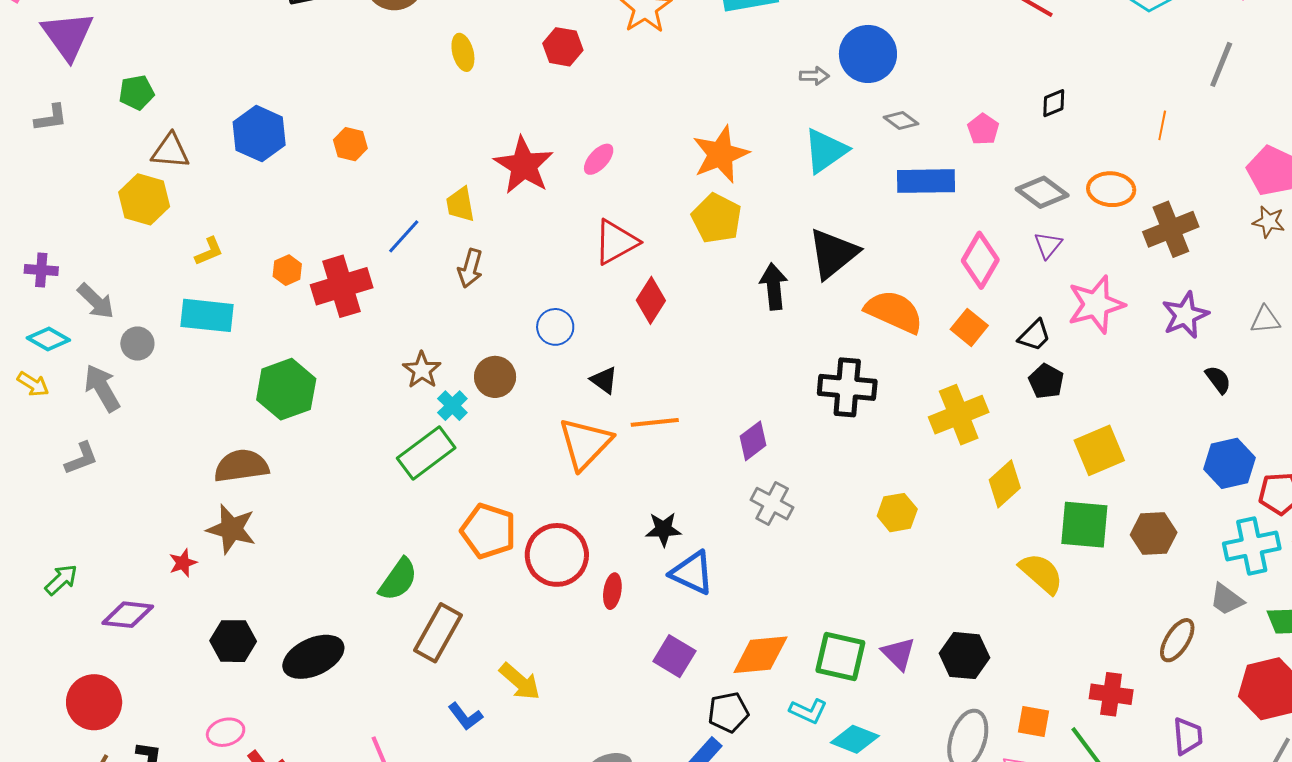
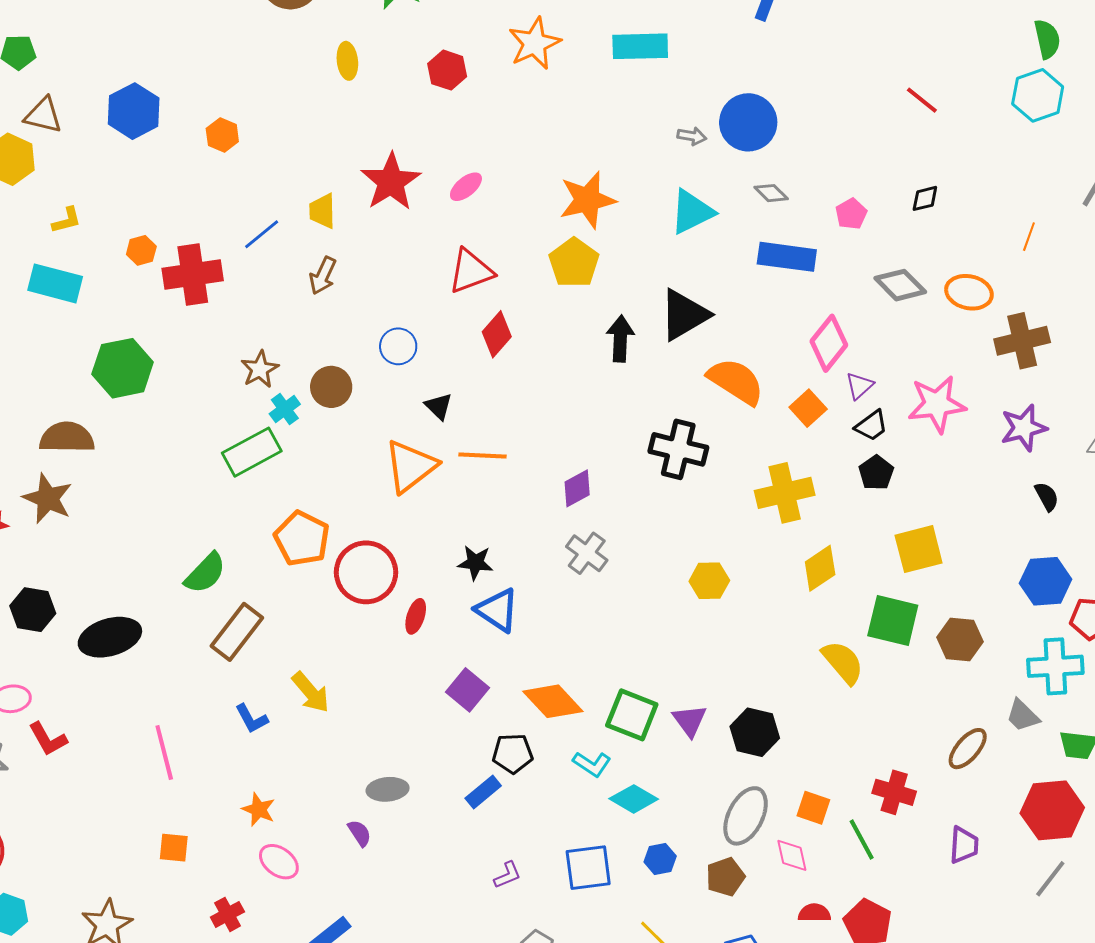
purple triangle: (1048, 245) -> (860, 386), moved
orange diamond: (760, 655) -> (553, 701), turned 44

